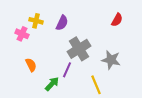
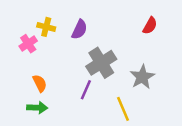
pink cross: (22, 34) -> (28, 44), turned 32
gray star: (111, 60) -> (142, 77), turned 30
green arrow: (52, 84) -> (37, 108), moved, turned 49

